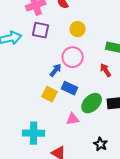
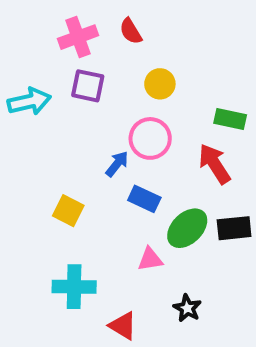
red arrow: (106, 70) -> (215, 164), size x1.5
yellow square: (50, 94) -> (68, 211), moved
black star: (101, 144) -> (187, 308), moved

